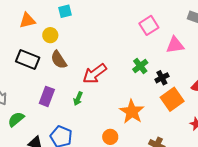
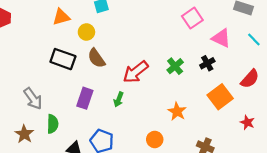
pink triangle: (175, 45) -> (221, 38), turned 36
green cross: (140, 66) -> (175, 66), moved
black cross: (162, 78) -> (207, 63), moved
orange star: (132, 112) -> (177, 111), size x0.7
green semicircle: (16, 119) -> (53, 124), turned 132

